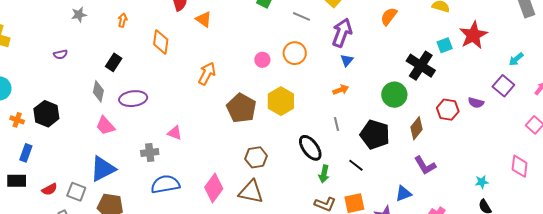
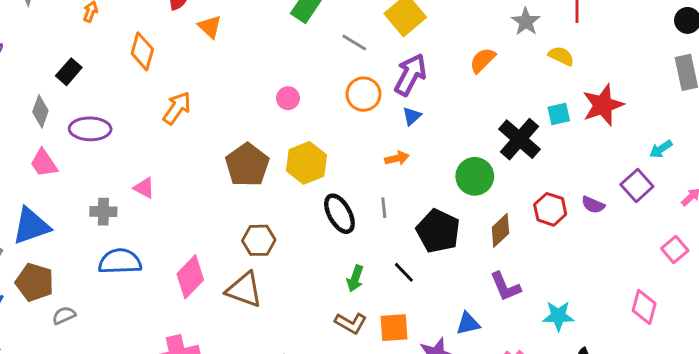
orange circle: (295, 53) -> (364, 94), moved
orange arrow: (207, 74) -> (177, 108), moved
black ellipse: (310, 148) -> (339, 214), moved
cyan star: (482, 182) -> (558, 316), moved, size x1.5

